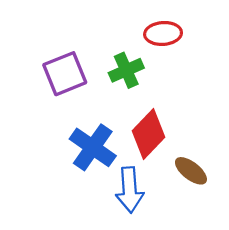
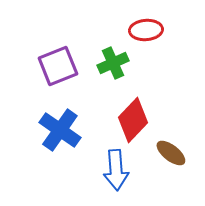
blue cross: (93, 147) -> (60, 130), moved

